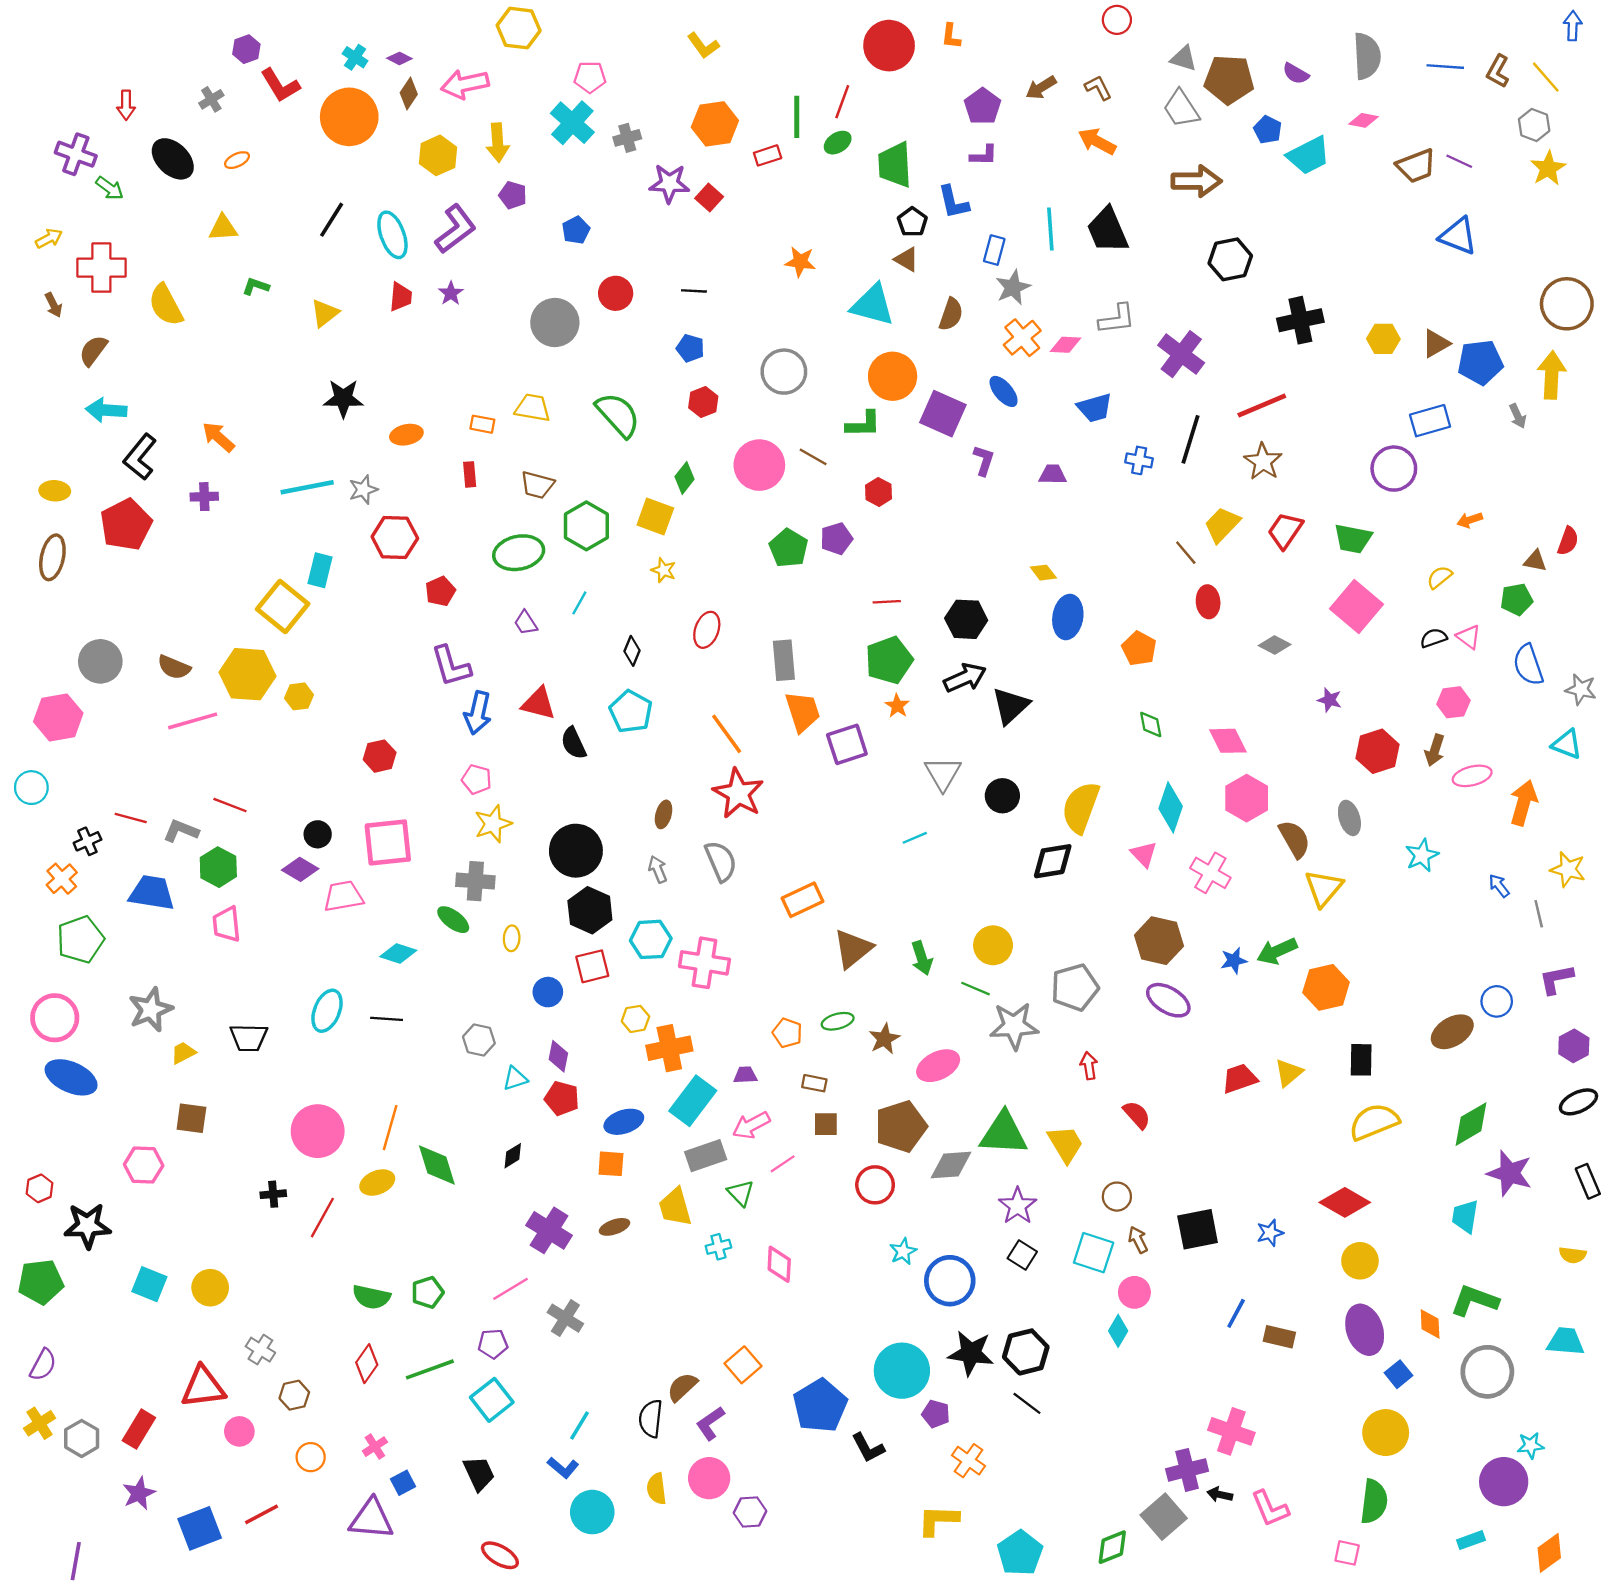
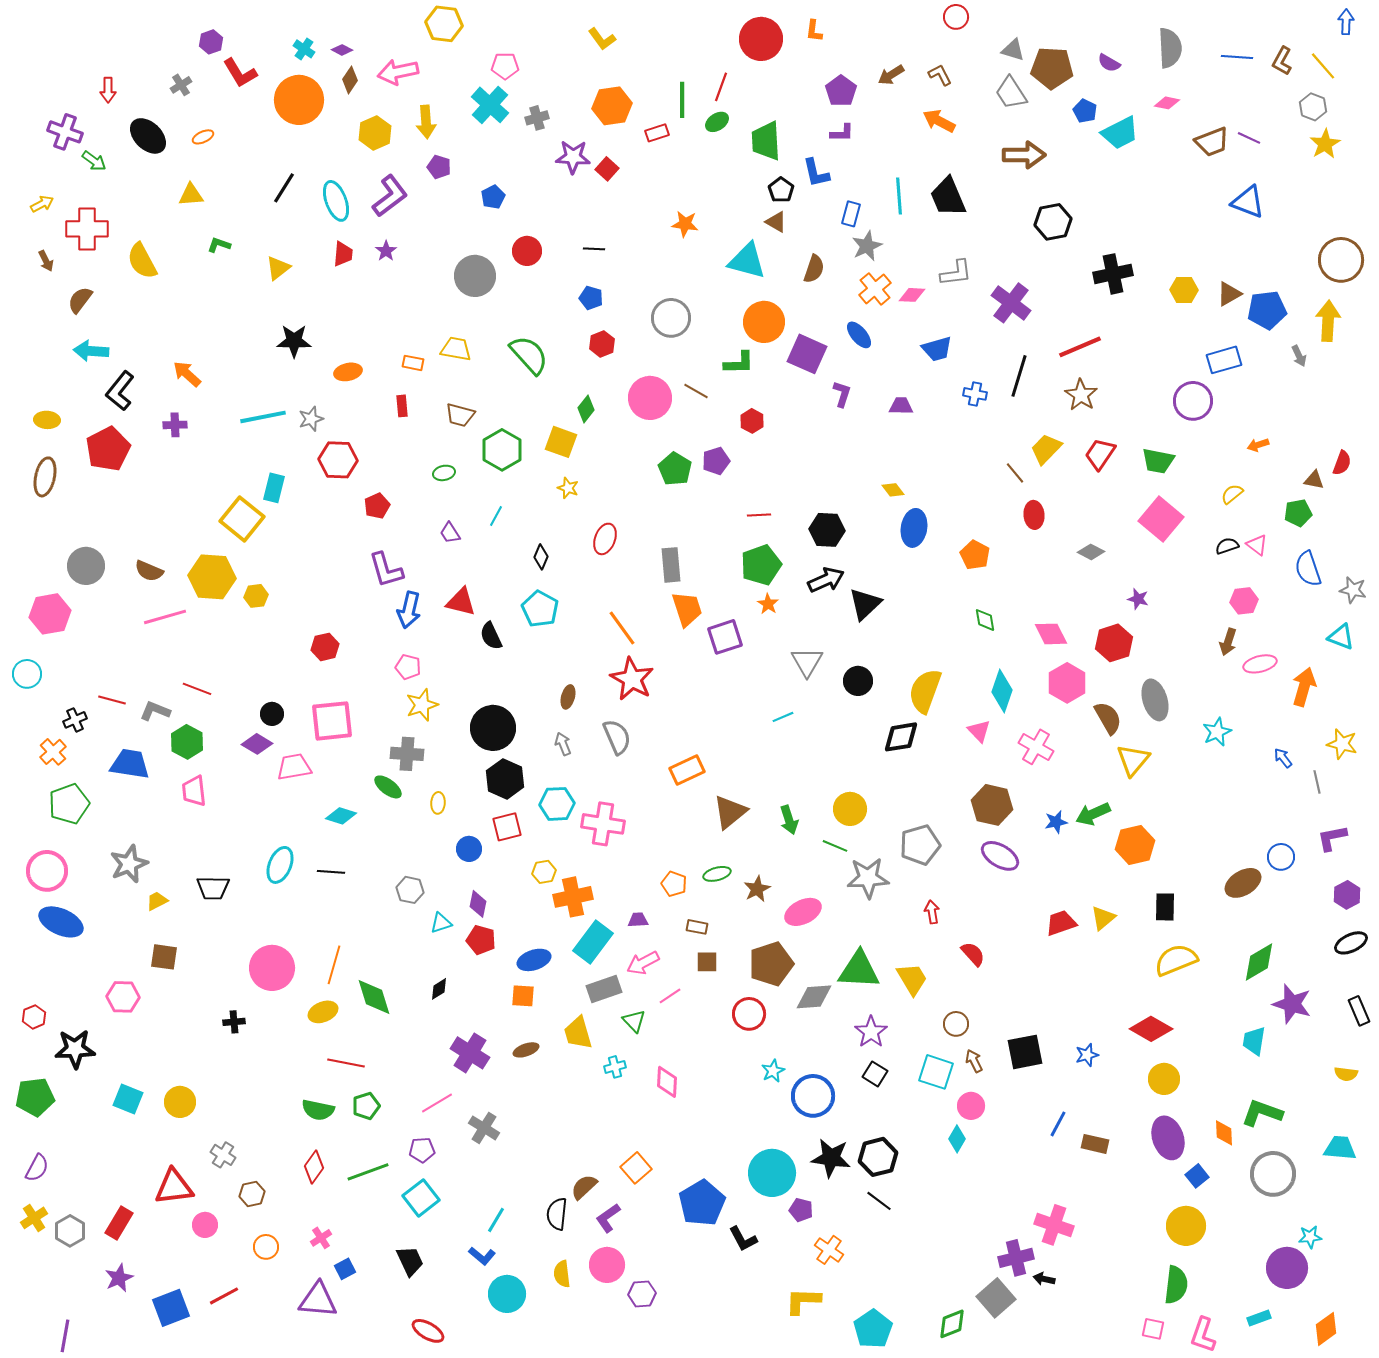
green ellipse: (519, 553) -> (444, 473), size x0.5
red hexagon: (1377, 751) -> (1114, 643), moved
gray ellipse: (1349, 818) -> (1155, 700), size x1.4
red line: (322, 1218) -> (346, 1063), moved, turned 72
pink L-shape: (1270, 1509) -> (1203, 1335), moved, turned 42

